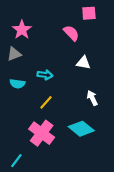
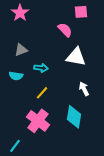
pink star: (22, 30) -> (20, 13), moved
gray triangle: (14, 54) -> (21, 50), moved
white triangle: (83, 63) -> (76, 57), size x1.5
cyan diamond: (81, 129) -> (74, 117), turned 60

